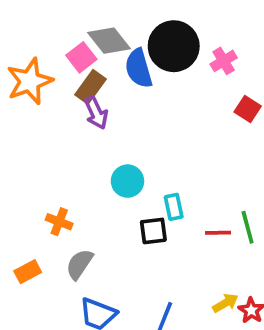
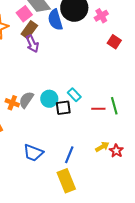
cyan circle: (127, 181) -> (49, 99), moved
cyan rectangle: (174, 207) -> (74, 95), turned -32
gray semicircle: (79, 264) -> (26, 100), moved

